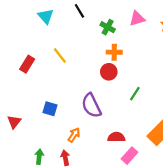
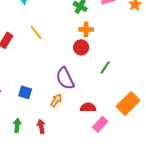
blue square: (50, 109) -> (25, 92), moved
orange arrow: (74, 135) -> (56, 100), moved

